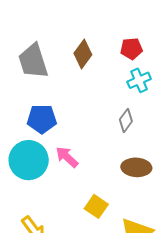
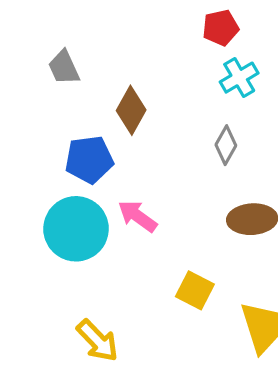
brown diamond: (83, 54) -> (131, 110), moved
gray trapezoid: (33, 61) -> (64, 67), size x0.6

